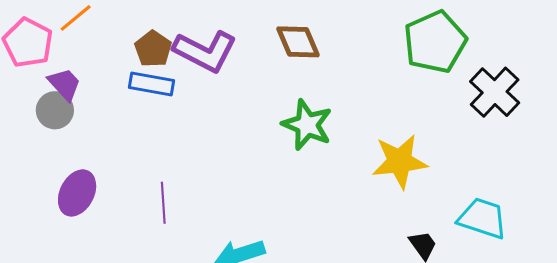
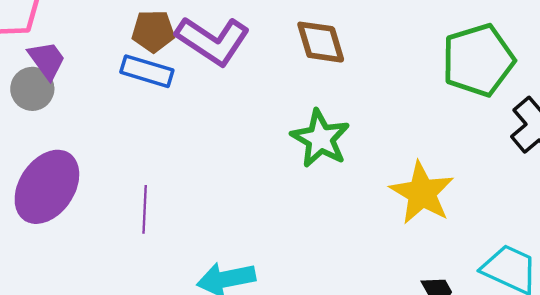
brown pentagon: (153, 49) -> (153, 31), turned 30
yellow star: (400, 161) -> (422, 193), turned 30
purple ellipse: (77, 193) -> (47, 187), size x1.4

